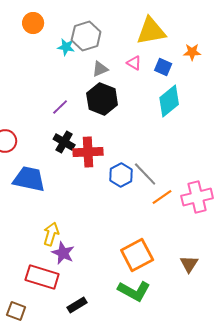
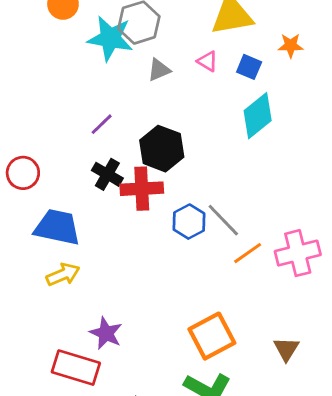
cyan star: (66, 47) -> (110, 38), size x1.8
black hexagon: (102, 99) -> (162, 149), moved
yellow arrow: (51, 234) -> (63, 275), moved, turned 50

